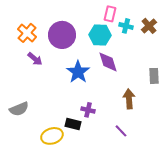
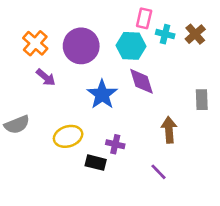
gray semicircle: (19, 109) -> (17, 125), moved
yellow ellipse: (52, 136) -> (68, 136), moved

